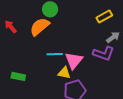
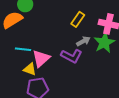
yellow rectangle: (104, 17) -> (78, 19), turned -35

